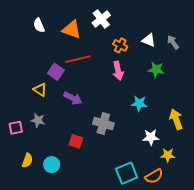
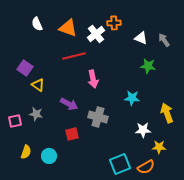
white cross: (101, 19) -> (96, 34), moved
orange cross: (120, 45) -> (114, 23), moved, turned -32
pink arrow: (118, 71) -> (93, 79), moved
purple square: (56, 72) -> (25, 68), moved
purple arrow: (73, 98) -> (69, 104), moved
red square: (76, 141) -> (72, 134), turned -32

